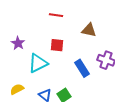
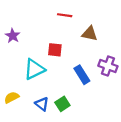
red line: (56, 15) -> (65, 15), moved
purple star: (18, 43) -> (13, 36), moved

